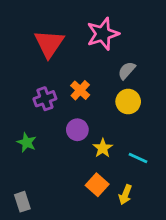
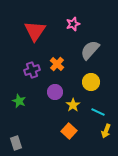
pink star: (103, 34) -> (73, 24), size x0.6
gray semicircle: (127, 71) -> (90, 50), size x1.5
yellow circle: (128, 102) -> (91, 82), moved
yellow arrow: (125, 195) -> (106, 131), moved

